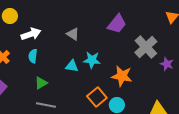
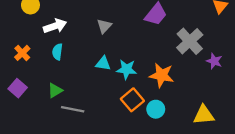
gray triangle: (73, 34) -> (104, 26), turned 40
cyan star: (92, 60) -> (126, 69), moved
green triangle: (41, 83) -> (55, 90), moved

